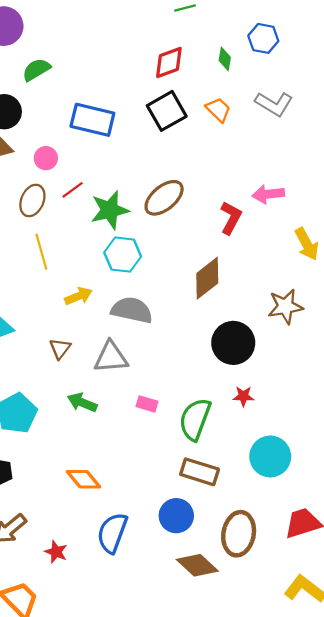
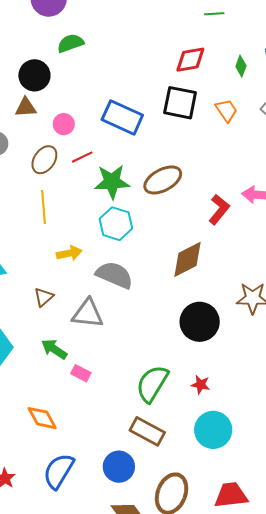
black square: (167, 111) -> (180, 103), turned 30
blue rectangle: (92, 120) -> (122, 117), moved
red star: (243, 396) -> (201, 385), moved
pink rectangle: (147, 404) -> (81, 373), moved

